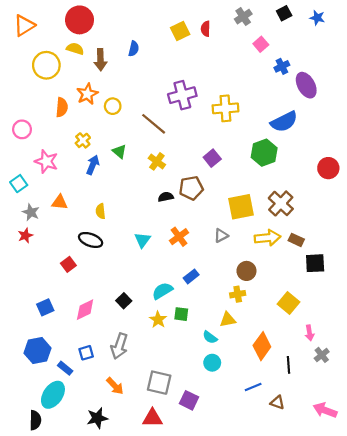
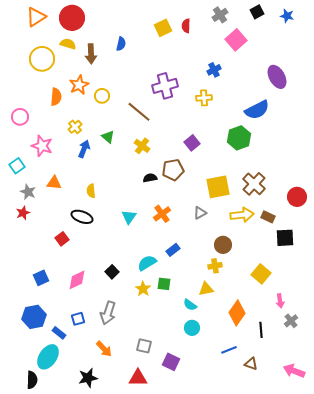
orange triangle: (24, 25) -> (36, 17), moved
pink square: (261, 44) -> (236, 40), size x1.5
blue cross: (282, 66) -> (214, 70), moved
yellow cross: (225, 108) -> (204, 98), size x0.7
red circle: (328, 168) -> (297, 197), moved
gray square: (159, 383) -> (144, 346), size x0.7

